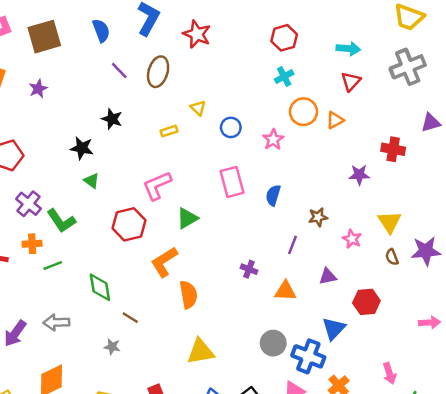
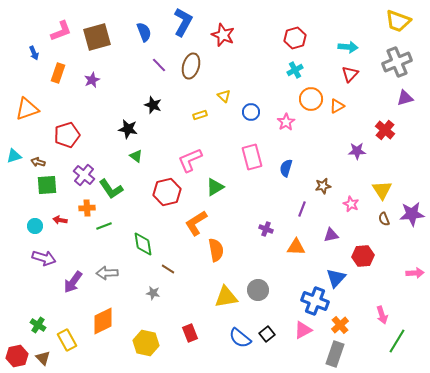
purple triangle: (431, 123) -> (405, 98), moved
red cross: (393, 149) -> (385, 130), turned 30
gray circle: (273, 343) -> (258, 290), moved

